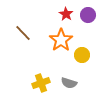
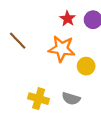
orange star: (61, 40) -> (62, 49), turned -30
yellow cross: (41, 83) -> (39, 99), turned 36

